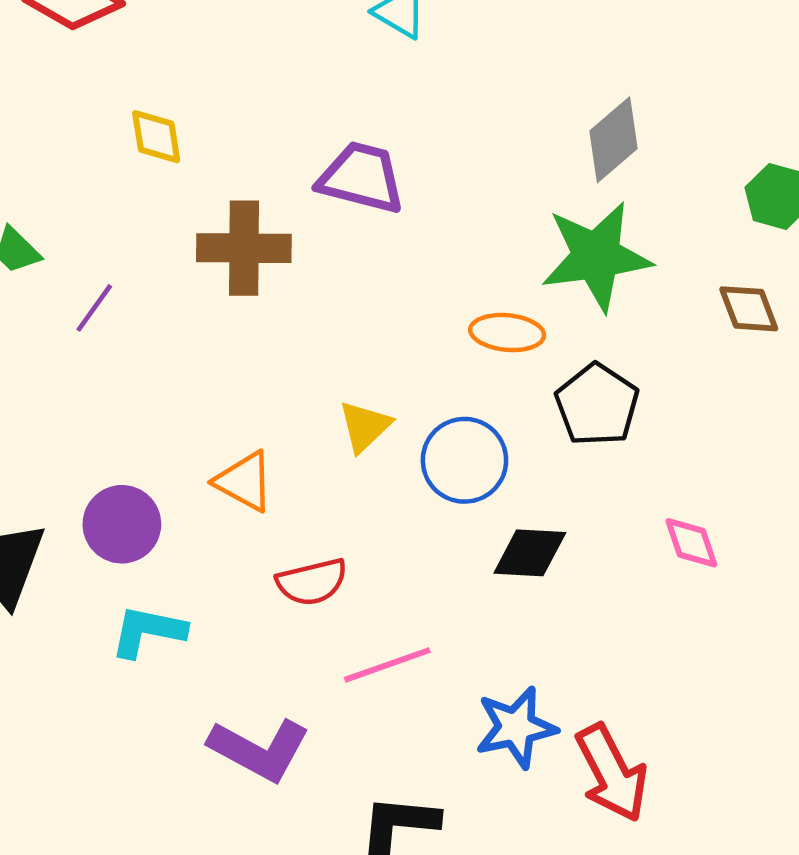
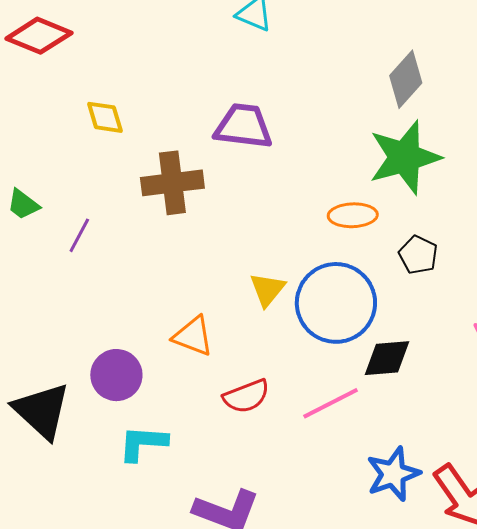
black pentagon: (597, 405) -> (418, 255), size x0.7
blue circle: (464, 460) -> (336, 303), size x1.4
pink line: (387, 665) -> (331, 403), moved

